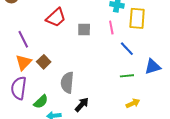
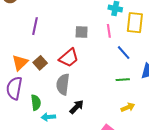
red trapezoid: (56, 18) -> (69, 58), moved
purple line: (23, 39) -> (35, 26), moved, turned 36
green semicircle: (41, 102) -> (36, 103), turned -56

